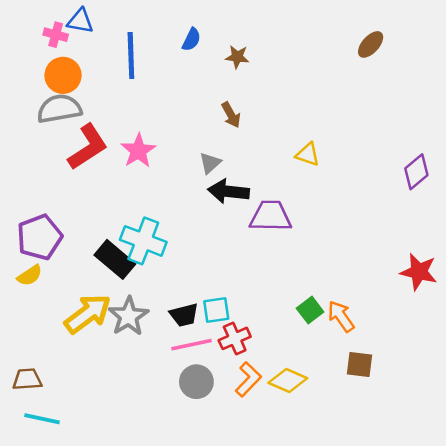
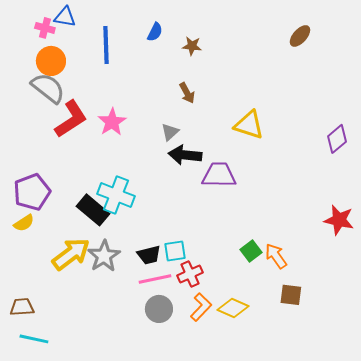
gray semicircle: (59, 109) -> (48, 88), turned 48
yellow triangle: (308, 154) -> (249, 125), size x1.5

